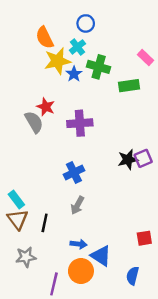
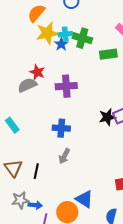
orange semicircle: (45, 38) -> (36, 13), turned 66
cyan cross: (77, 47) -> (65, 34), moved, turned 32
gray semicircle: (34, 122) -> (27, 85), turned -84
blue cross: (74, 172) -> (61, 128), turned 30
cyan rectangle: (16, 199) -> (12, 125), moved
blue arrow: (79, 244) -> (35, 205), moved

